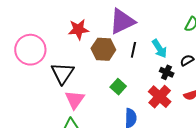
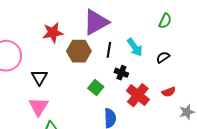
black cross: (167, 72) -> (121, 73), moved
black triangle: (62, 73) -> (39, 77), size x0.7
pink triangle: (75, 100) -> (38, 107), moved

